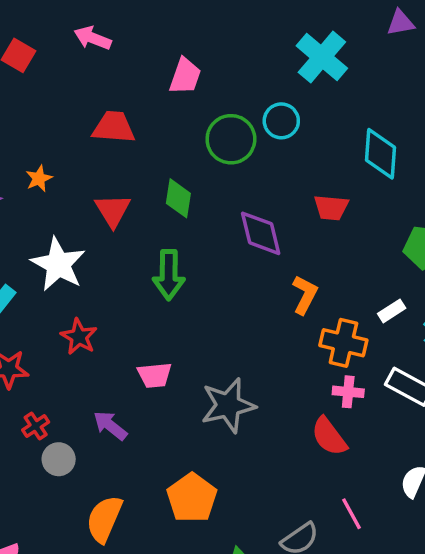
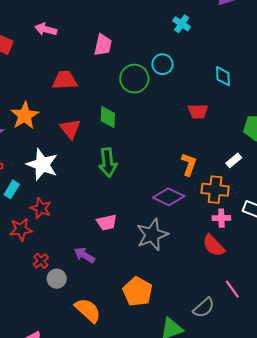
cyan cross: (322, 57) -> (182, 24), size x0.6
cyan diamond: (380, 154) -> (223, 76), size x0.7
orange star: (39, 178) -> (25, 116), size x1.8
purple diamond: (261, 233) -> (169, 197), moved, turned -44
white rectangle: (392, 311) -> (234, 160), moved
red star: (79, 337) -> (41, 208), moved
orange semicircle: (104, 519) -> (88, 310), turned 116

